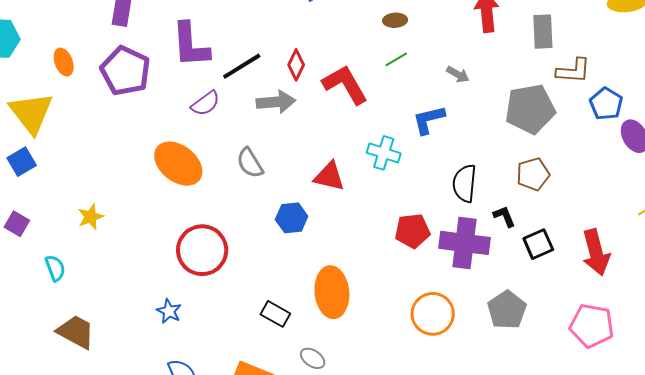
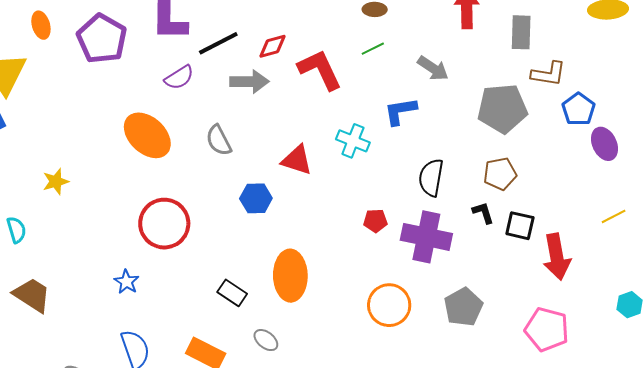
red diamond: (296, 65) -> (273, 46), turned 44
gray arrow: (458, 74) -> (433, 68), size x1.4
black L-shape: (504, 216) -> (483, 213), moved
red pentagon: (412, 231) -> (375, 221), size x0.7
black square: (538, 244) -> (520, 226), moved, turned 32

